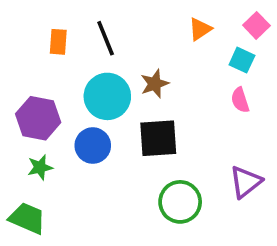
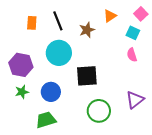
brown star: (155, 84) -> (87, 30), moved
blue circle: (93, 146) -> (51, 92), moved
green trapezoid: (27, 218) -> (46, 120), moved, turned -40

